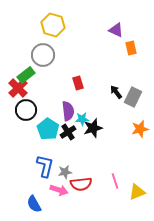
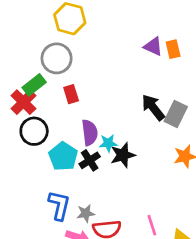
purple triangle: (116, 30) -> (153, 46), moved
red rectangle: (78, 83) -> (71, 94), moved
black arrow: (116, 92) -> (153, 107), size x1.5

